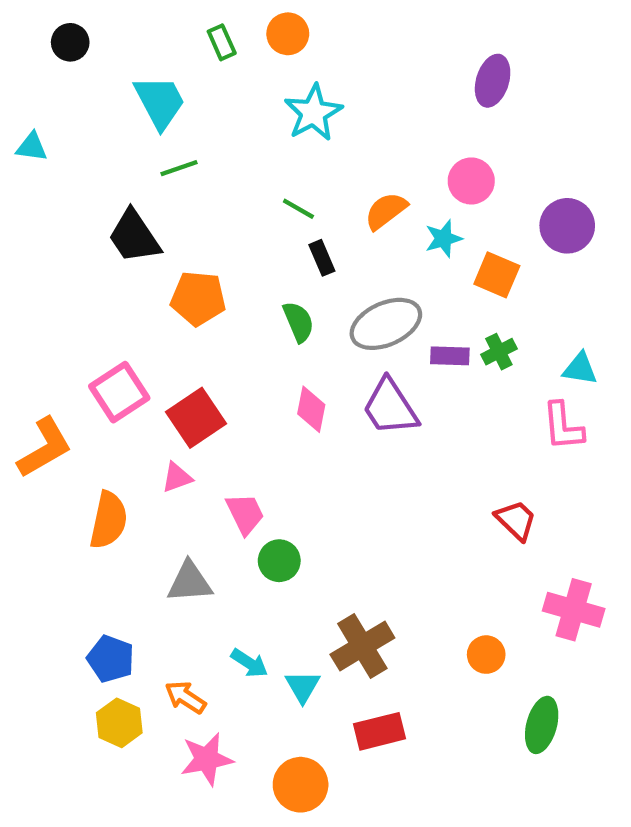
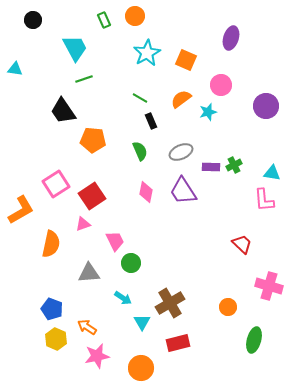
orange square: (497, 275) -> (186, 60), moved
gray ellipse: (386, 324) -> (181, 152), size x0.7
cyan arrow: (249, 663) -> (123, 298), moved

